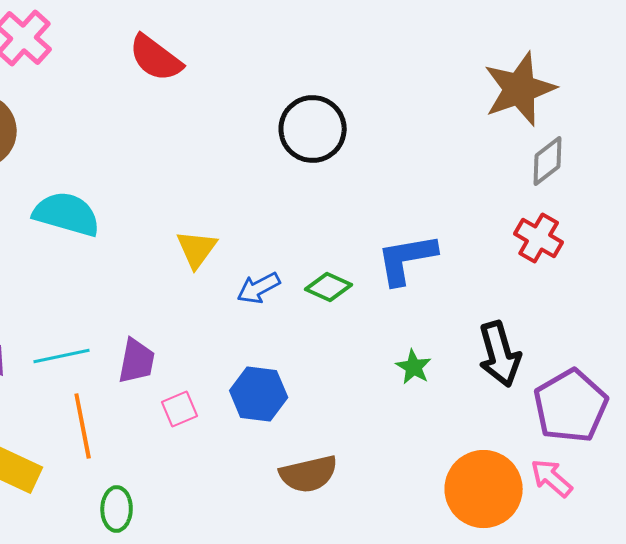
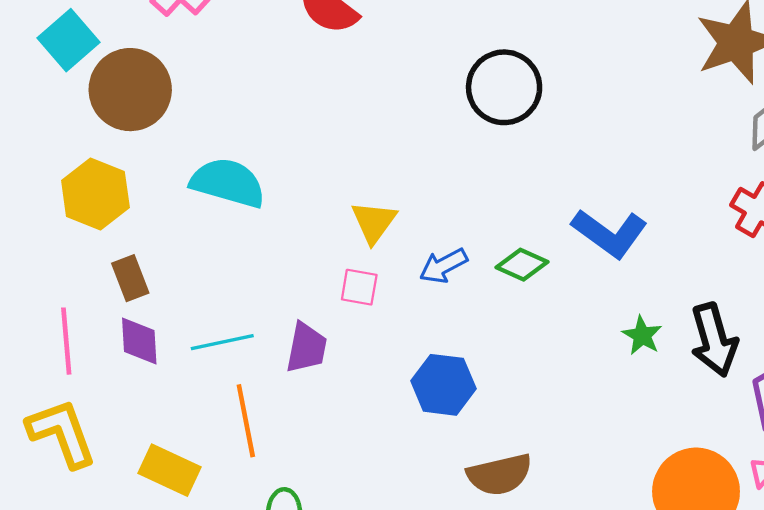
blue L-shape: (407, 259) -> (610, 233), turned -134
green star: (414, 367) -> (642, 335), moved
pink square: (180, 409) -> (359, 287), moved, turned 33

